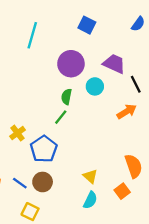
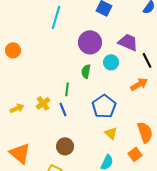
green line: (61, 117) -> (67, 89), moved, turned -32
blue pentagon: (44, 149) -> (104, 106), moved
yellow triangle: (90, 176) -> (111, 133), moved
blue line: (20, 183) -> (63, 109), moved, turned 32

